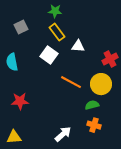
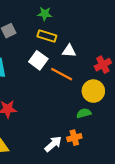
yellow rectangle: (57, 32) -> (47, 36), turned -36
orange line: (71, 82) -> (62, 74), moved
orange cross: (94, 125) -> (74, 138), moved, turned -32

